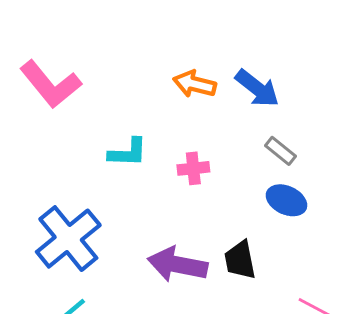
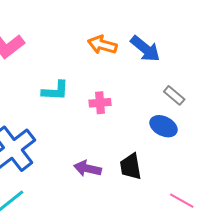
gray rectangle: (281, 151) -> (174, 95), moved
purple arrow: (177, 265) -> (88, 169), size x0.7

